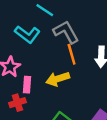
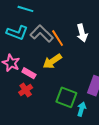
gray L-shape: (66, 32) -> (42, 34), moved
pink rectangle: (27, 85) -> (29, 73), turned -48

